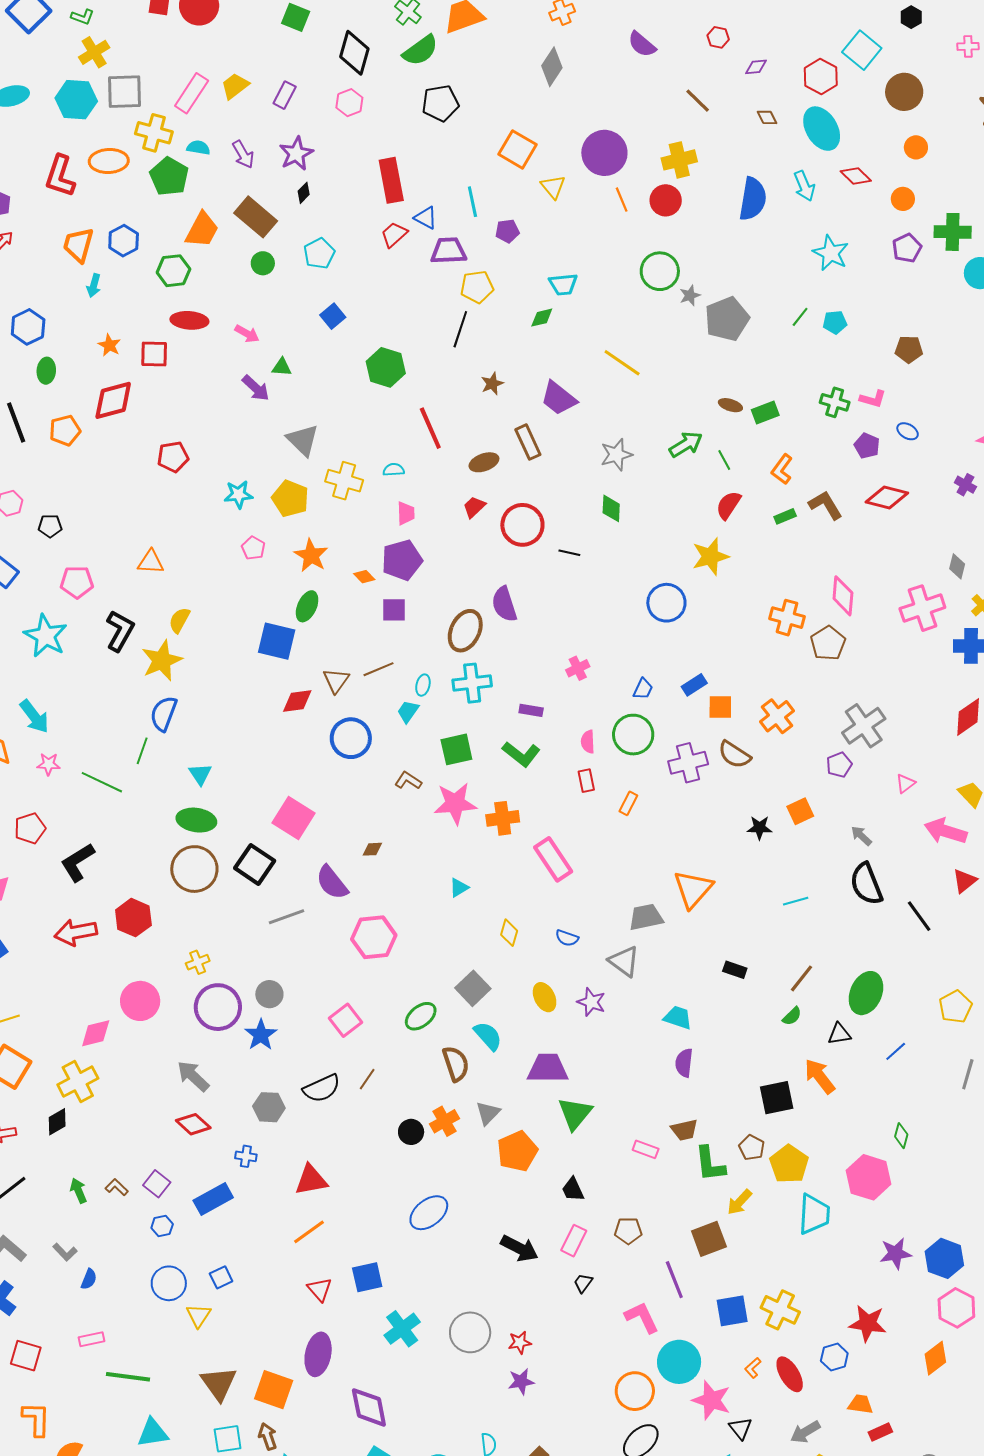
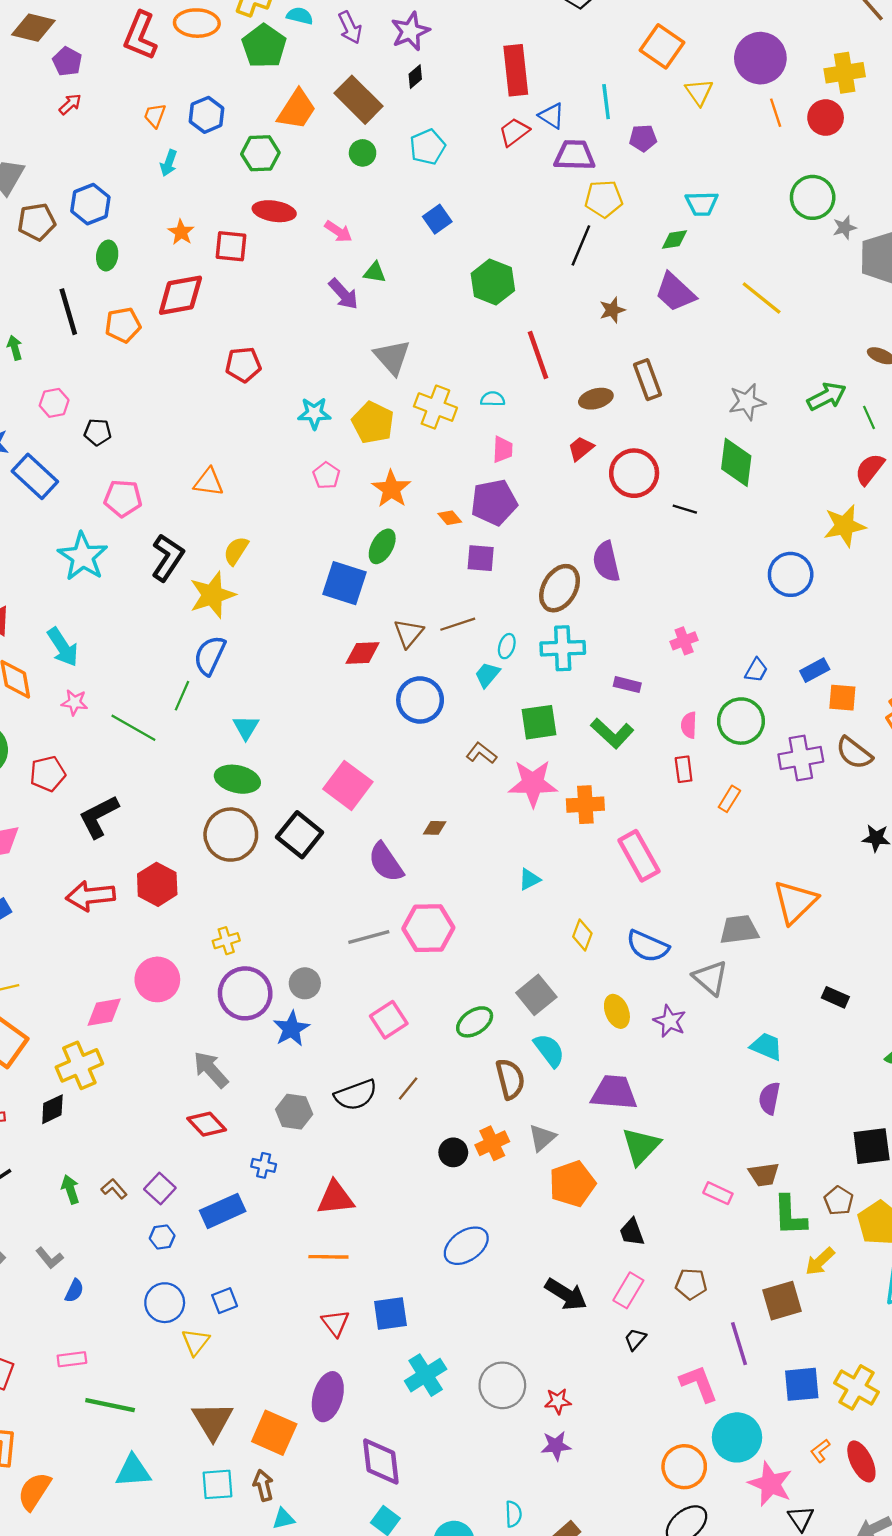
orange trapezoid: (78, 245) -> (155, 116), size x0.6
purple trapezoid: (559, 398) -> (675, 292), moved
green diamond: (611, 508) -> (736, 462), size x1.5
gray line: (287, 917) -> (369, 937), moved
blue semicircle: (567, 938) -> (648, 946), size x1.6
orange line: (309, 1232) -> (328, 1257), turned 32

